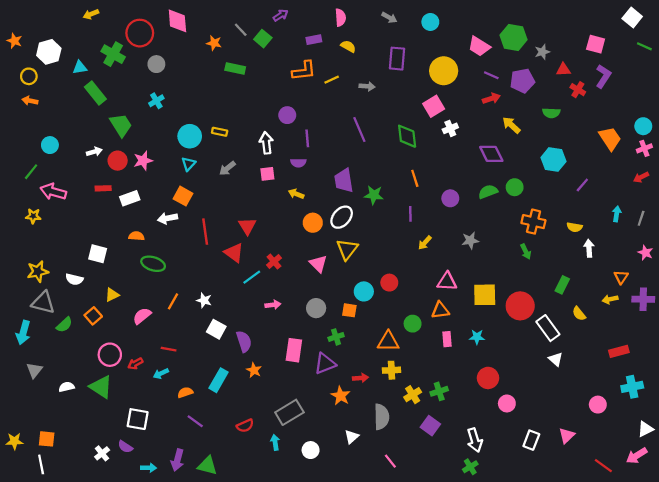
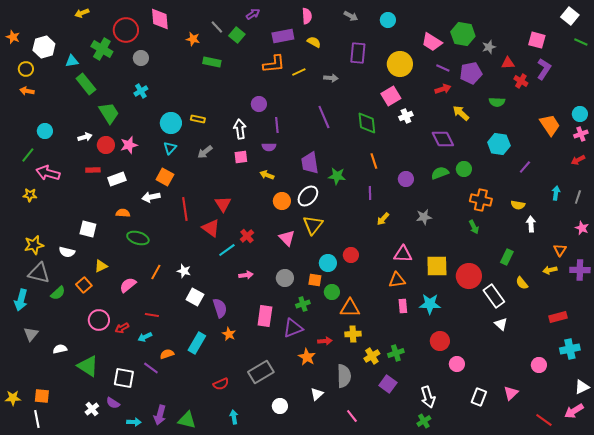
purple rectangle: (314, 40) -> (283, 36), size x1.5
green circle: (413, 324) -> (332, 292), moved
cyan star: (477, 337) -> (430, 304), size x1.5
green triangle: (101, 387) -> (88, 366), moved
purple line: (195, 421) -> (151, 368), moved
cyan arrow: (275, 442) -> (234, 417), moved

